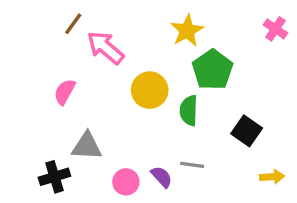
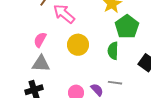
yellow circle: (150, 90) -> (78, 45), moved
gray triangle: (87, 146) -> (41, 64), moved

